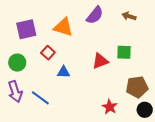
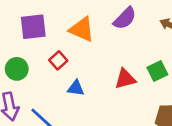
green square: (124, 52) -> (157, 71), turned -35

